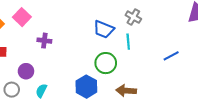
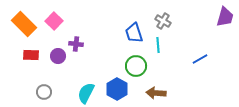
blue trapezoid: (104, 29) -> (134, 33), turned 50
purple circle: (26, 71) -> (58, 56), moved
cyan semicircle: (41, 91) -> (86, 93), moved, size x1.5

